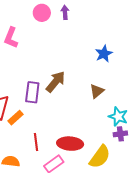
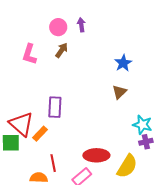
brown arrow: (56, 82) -> (62, 50), moved, size x0.7
brown triangle: (97, 91) -> (119, 92), moved
red line: (36, 142) -> (53, 163), moved

